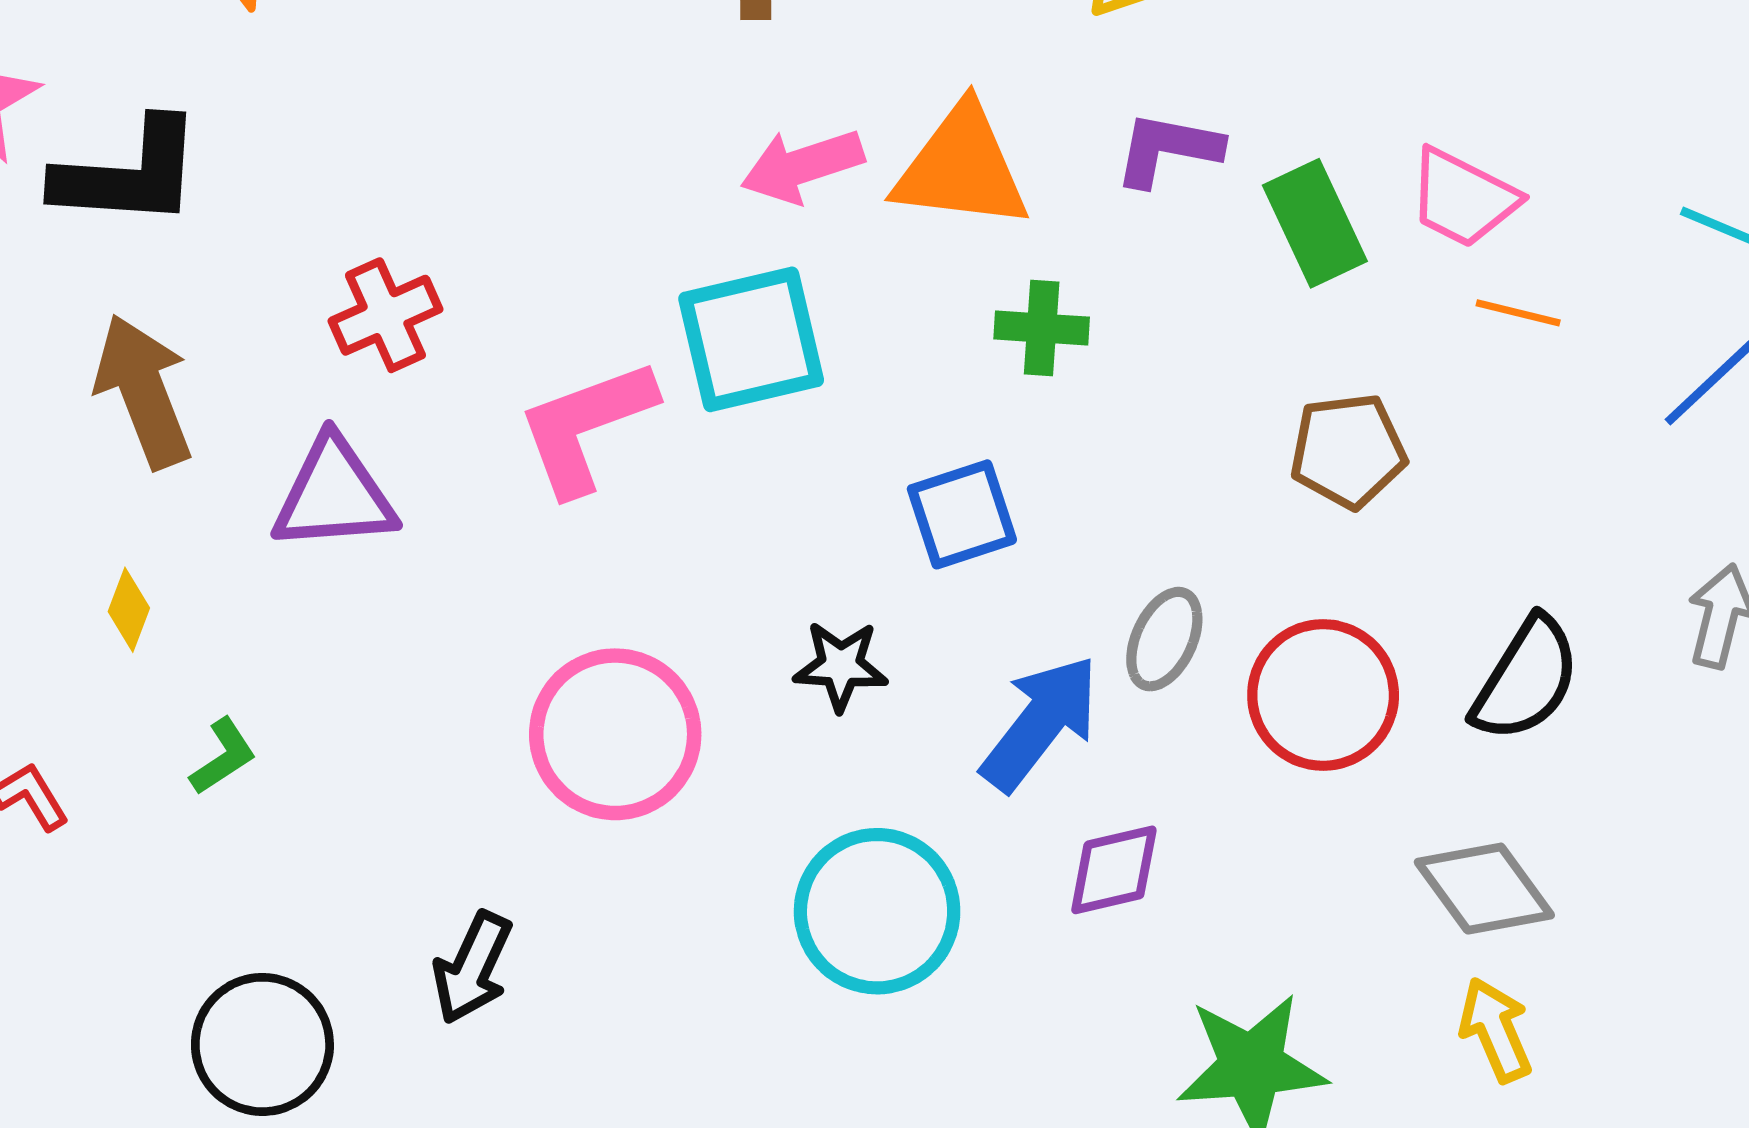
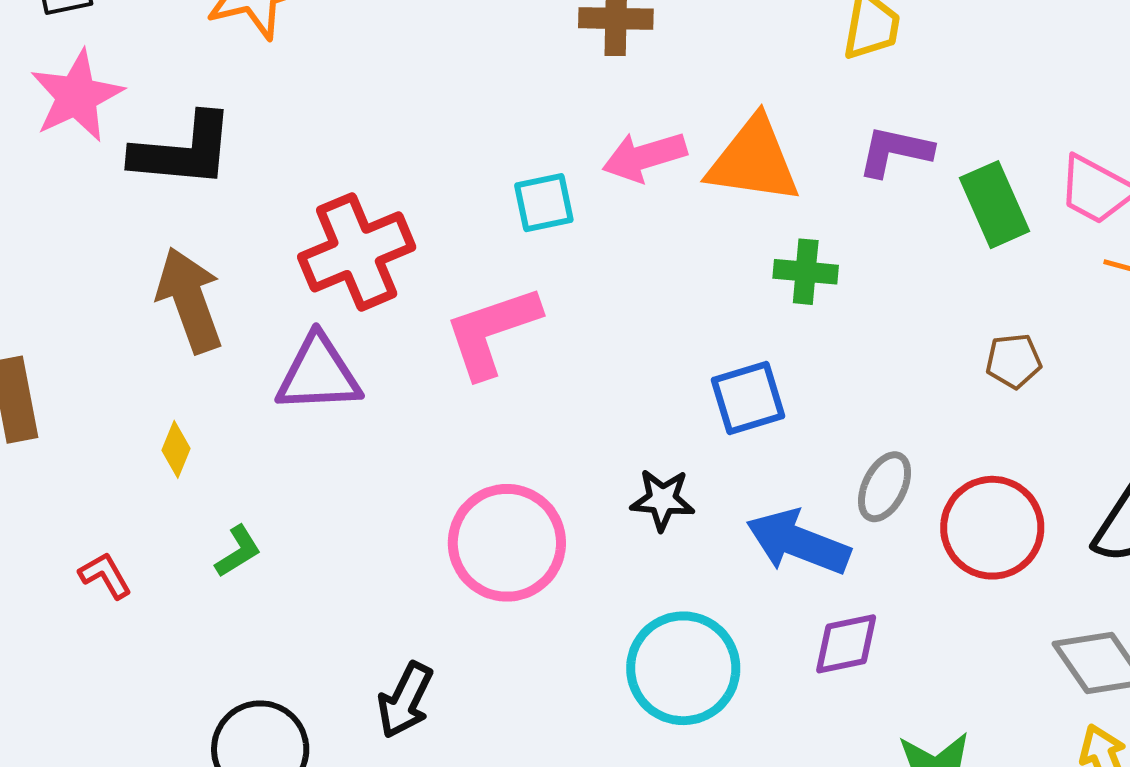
red cross: (385, 315) -> (357, 252), size x1.5
cyan square: (751, 339) -> (544, 203), moved, size x0.6
brown pentagon: (1348, 451) -> (1013, 361), size x0.7
blue arrow: (1040, 723) -> (798, 542), turned -108

